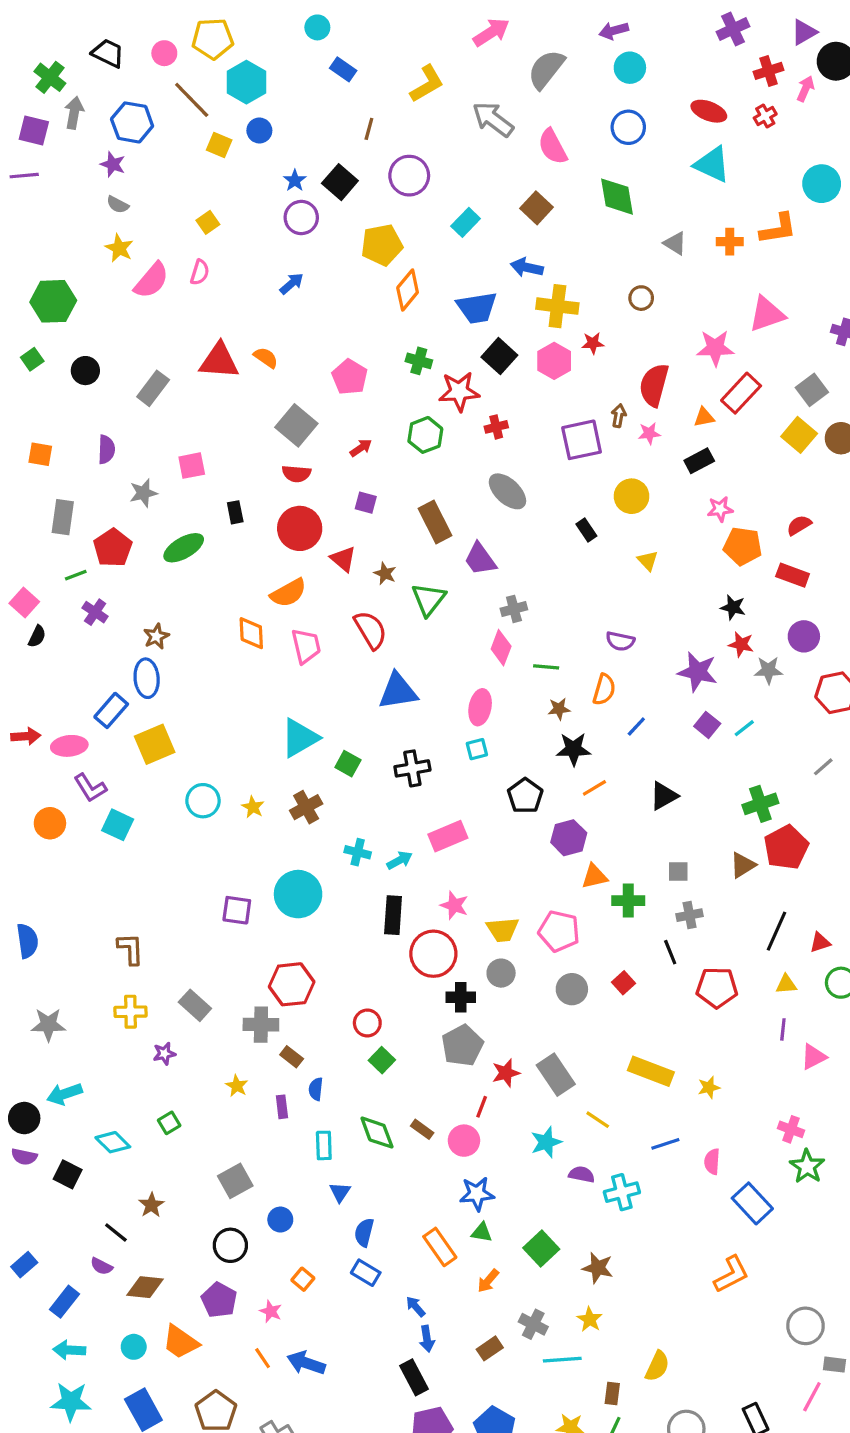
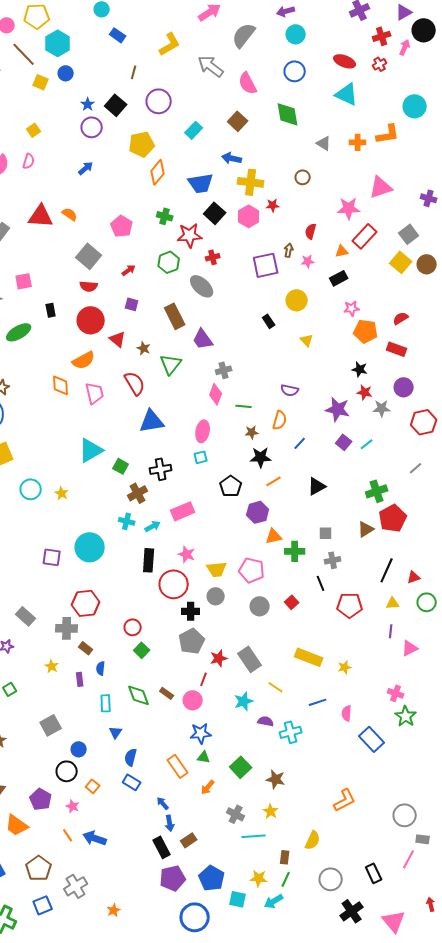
red semicircle: (654, 385) -> (311, 231), size x0.6
gray ellipse: (507, 491) -> (202, 286), moved
brown cross: (306, 807) -> (138, 493), moved
black circle: (230, 1245) -> (67, 771), moved
orange L-shape: (731, 1274) -> (345, 800), moved
brown rectangle: (490, 1348) -> (189, 840), moved

